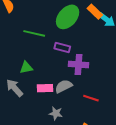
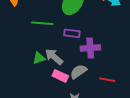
gray arrow: (15, 88) -> (54, 57), moved
pink rectangle: (45, 88) -> (60, 76), turned 35

